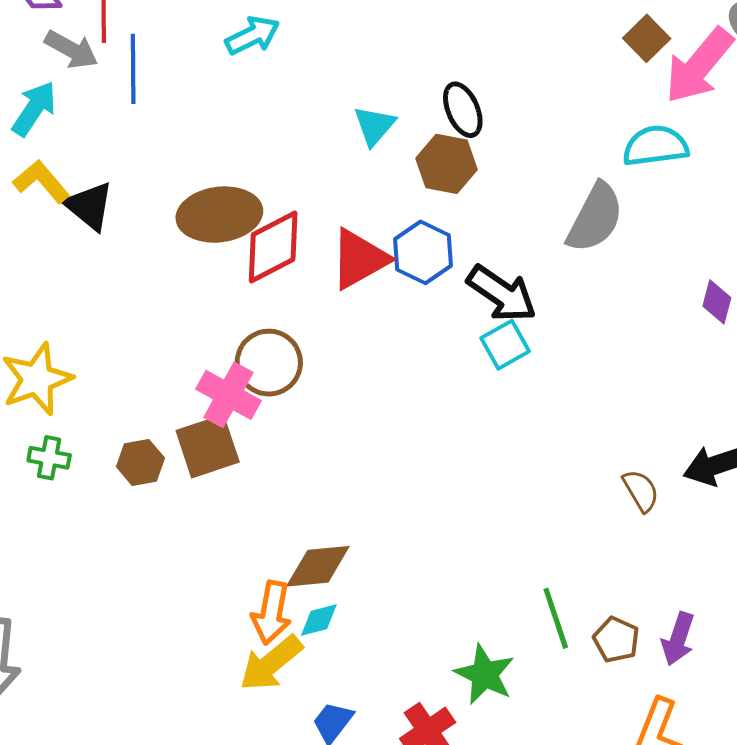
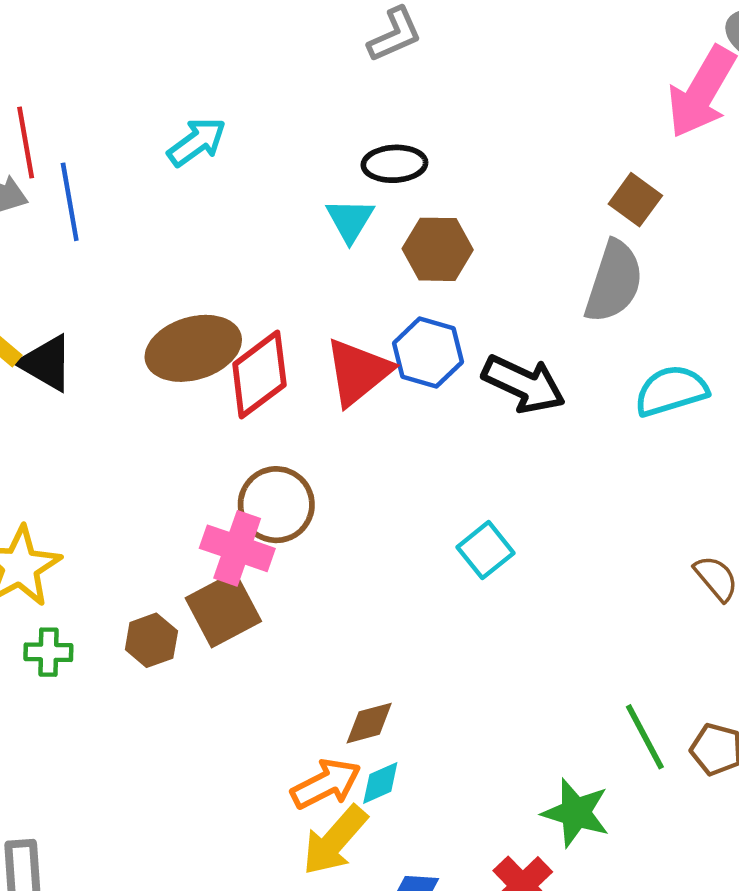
brown square: (647, 38) -> (635, 200), moved
black ellipse: (463, 110) -> (394, 164), moved, turned -60
cyan semicircle: (656, 146) -> (671, 391), moved
cyan square: (505, 345) -> (486, 550), moved
brown diamond: (318, 566) -> (369, 723), size x0.7
orange arrow: (271, 613) -> (326, 784), turned -118

